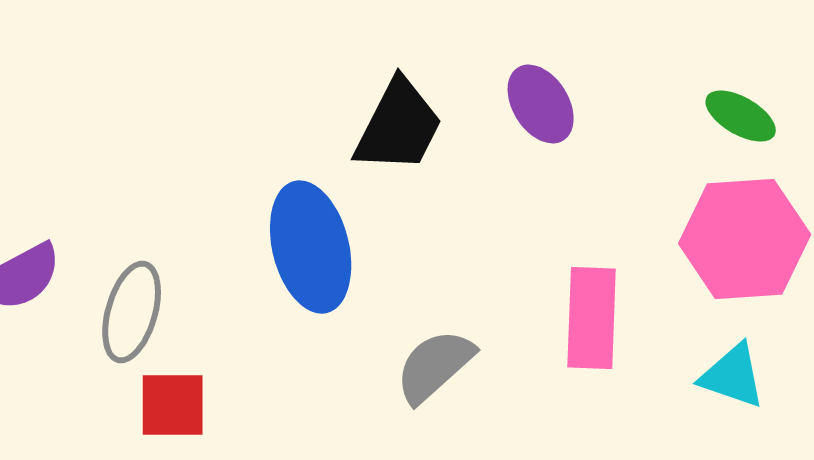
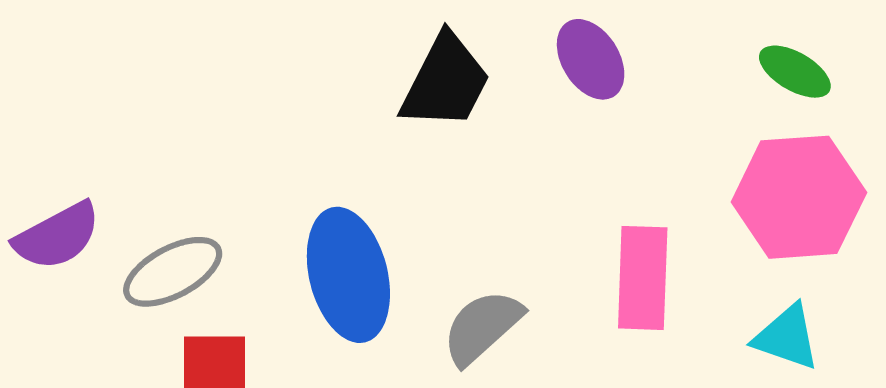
blue ellipse: (311, 247) -> (348, 275), moved
gray ellipse: (132, 312) -> (173, 272), turned 46

